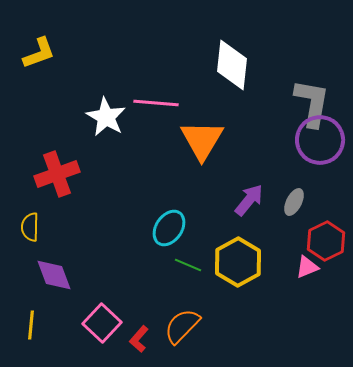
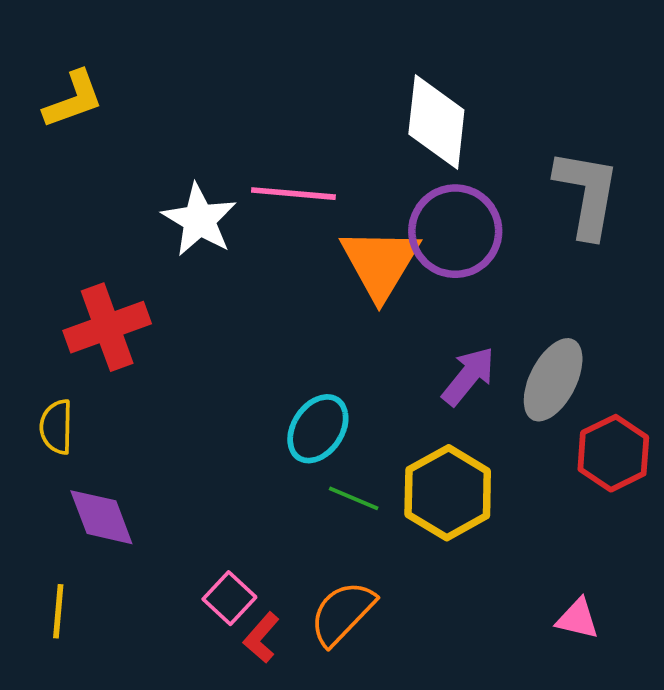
purple circle: (320, 140) -> (455, 231), moved
gray ellipse: (294, 202) -> (553, 380), size x1.6
pink triangle: (307, 267) -> (578, 619), moved, turned 35
pink square: (102, 323) -> (229, 598), moved, size x0.7

